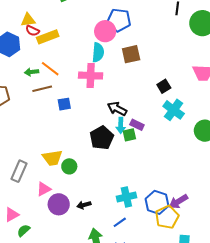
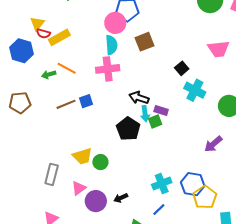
yellow triangle: (28, 20) -> (37, 24), turned -35
brown line: (42, 89) -> (66, 104), moved
purple arrow: (178, 202) -> (213, 144), moved

